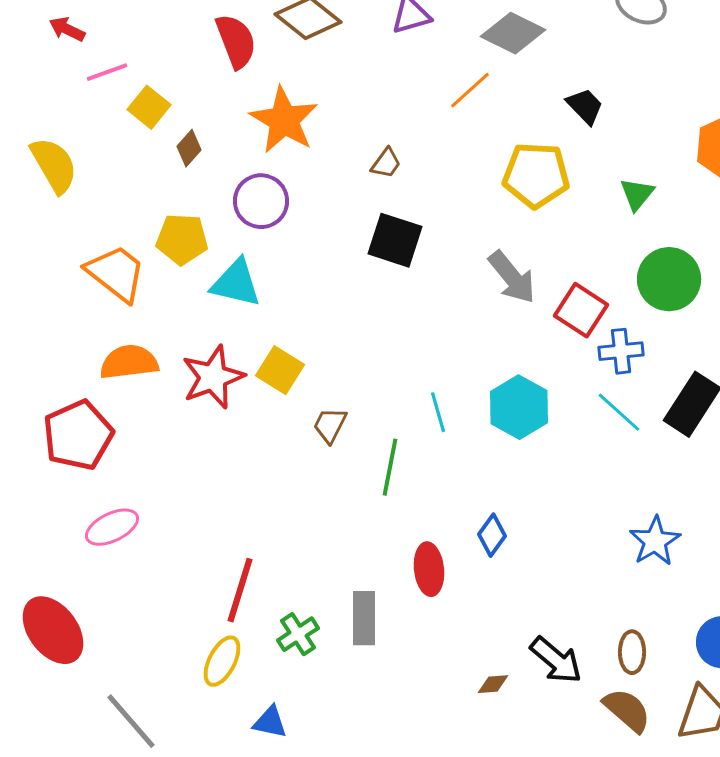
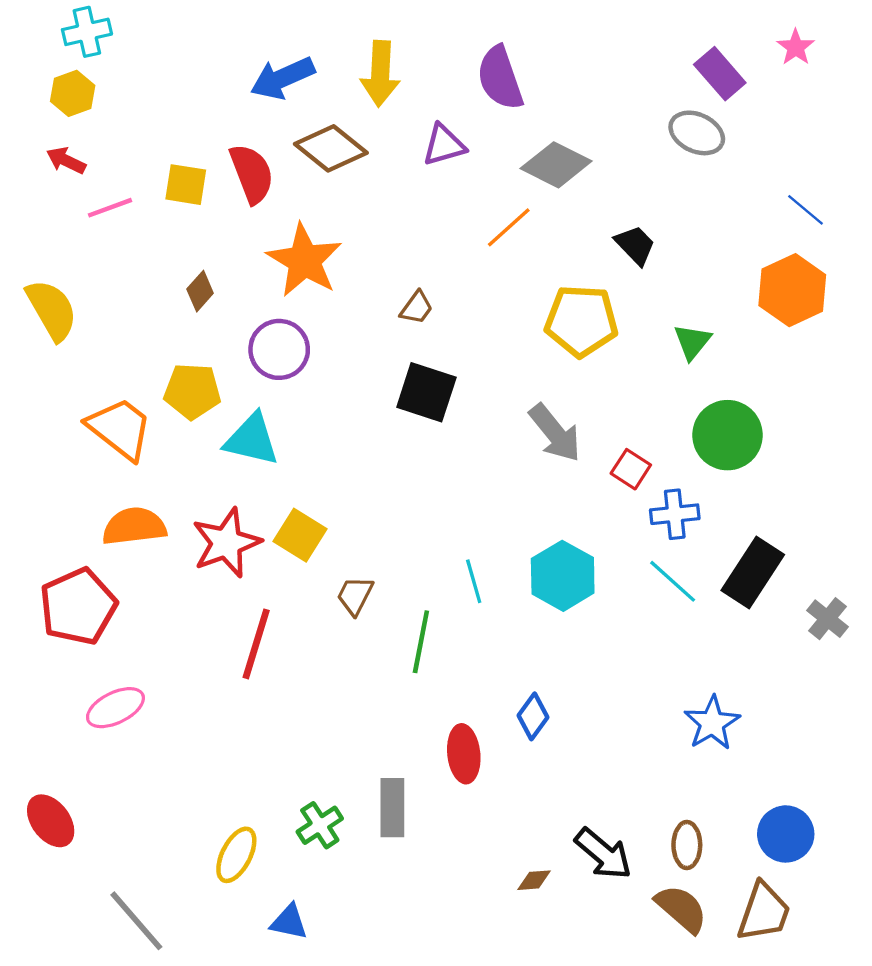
yellow square: (149, 107) -> (186, 185), moved, turned -30
red square: (581, 310) -> (631, 469), size x0.7
red line: (240, 590) -> (256, 644), moved
red ellipse: (53, 630) -> (51, 821), size x0.7

